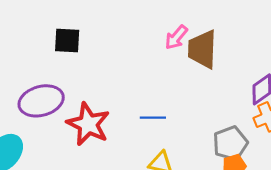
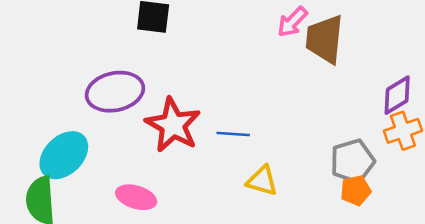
blue line: (153, 118) -> (233, 134), moved

